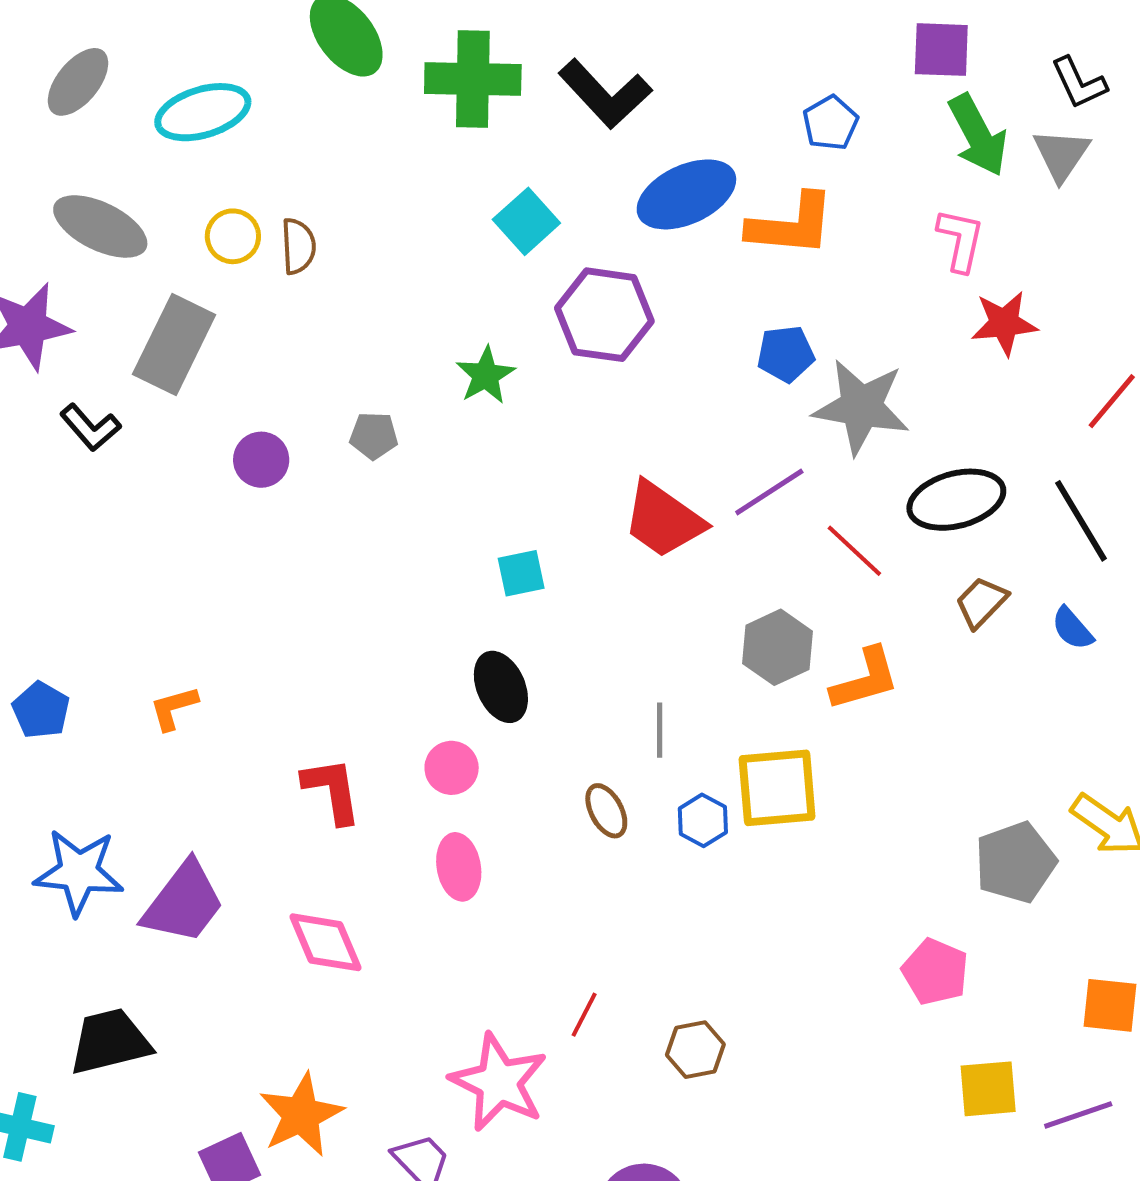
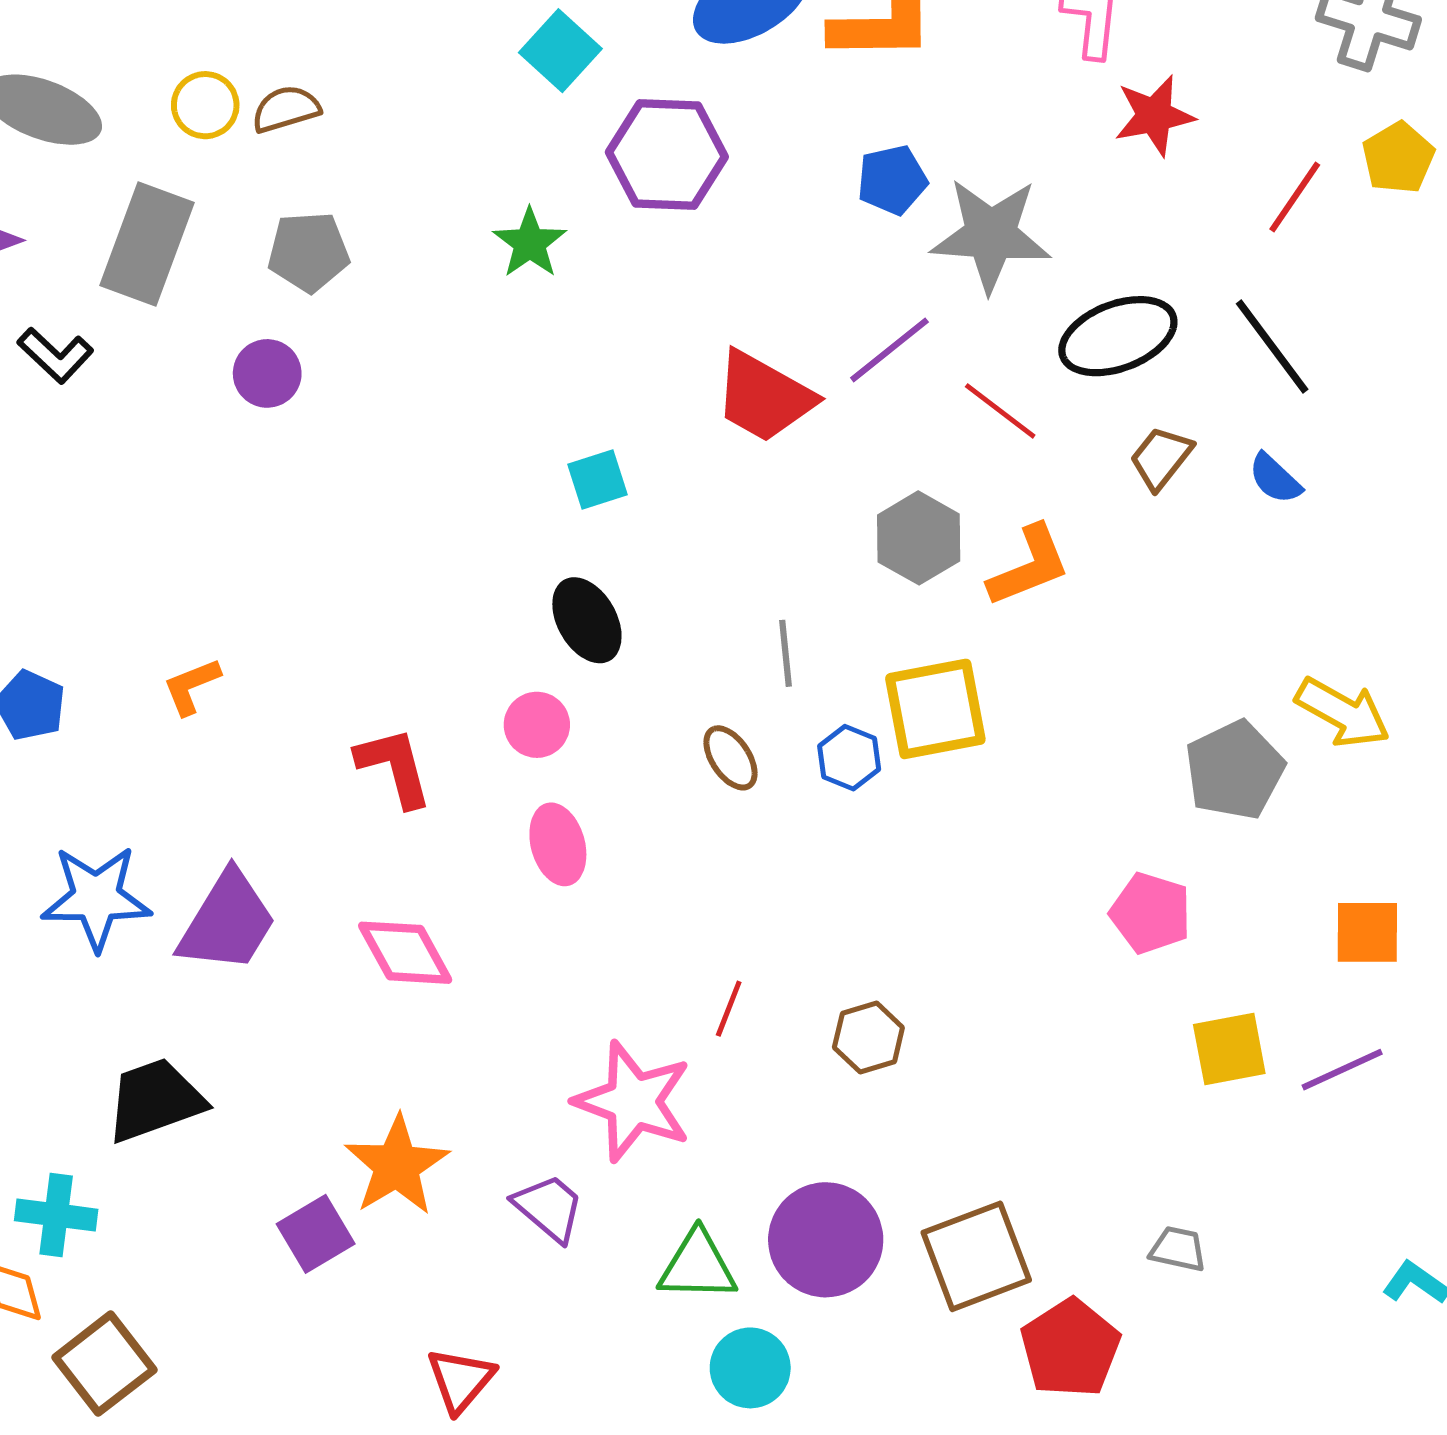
brown semicircle: (298, 246) -> (286, 109), turned -98
gray pentagon: (374, 436) -> (309, 252), moved, size x1.4

